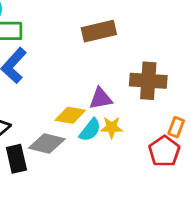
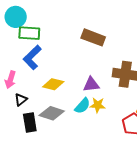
brown rectangle: (99, 31) -> (93, 37), turned 30
yellow diamond: (70, 115) -> (53, 84), moved

